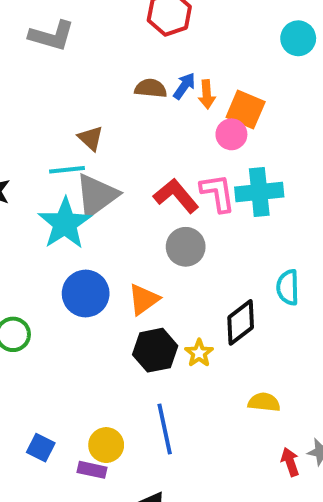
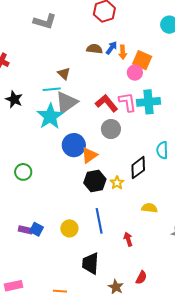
blue circle: (86, 294) -> (74, 145), moved
red arrow: (290, 462) -> (128, 239), moved
purple rectangle: (92, 470) -> (25, 230), moved

